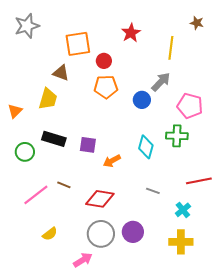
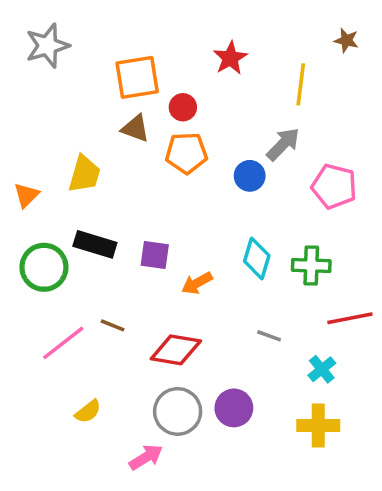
brown triangle: (61, 73) -> (135, 128), moved
green cross: (177, 136) -> (311, 266), moved
green circle: (25, 152) -> (44, 267), size x1.4

